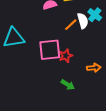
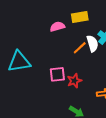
pink square: (50, 50) -> (57, 74), size x0.7

